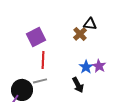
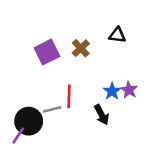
brown cross: (80, 34) -> (81, 48), moved
red line: (43, 60) -> (69, 96), moved

